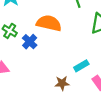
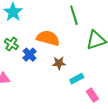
brown star: (62, 83) -> (59, 63), moved

